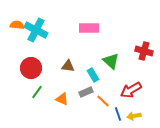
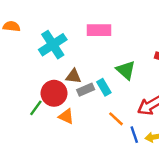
cyan cross: (36, 30) -> (53, 45), moved, turned 30
red circle: (31, 68) -> (54, 93), moved
gray rectangle: (86, 92) -> (86, 90), moved

